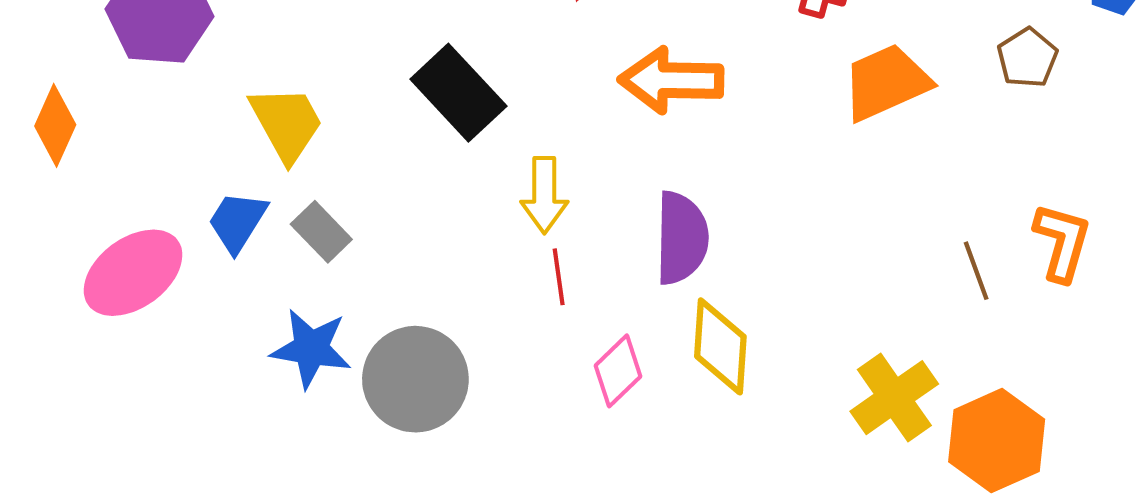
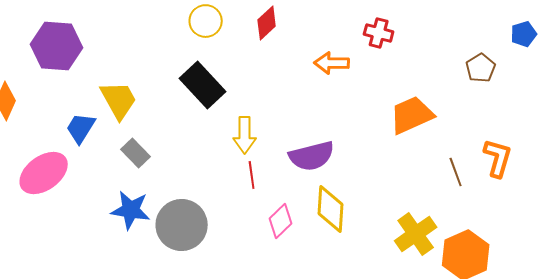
orange arrow: (671, 80) -> (332, 63), moved, size x0.7
orange trapezoid: (886, 82) -> (412, 115), moved
blue trapezoid: (237, 222) -> (81, 128), moved
purple semicircle: (681, 238) -> (312, 156), turned 75

